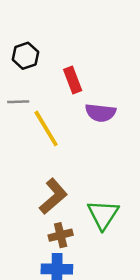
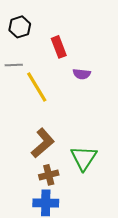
purple semicircle: (101, 113) -> (82, 74), size x0.7

